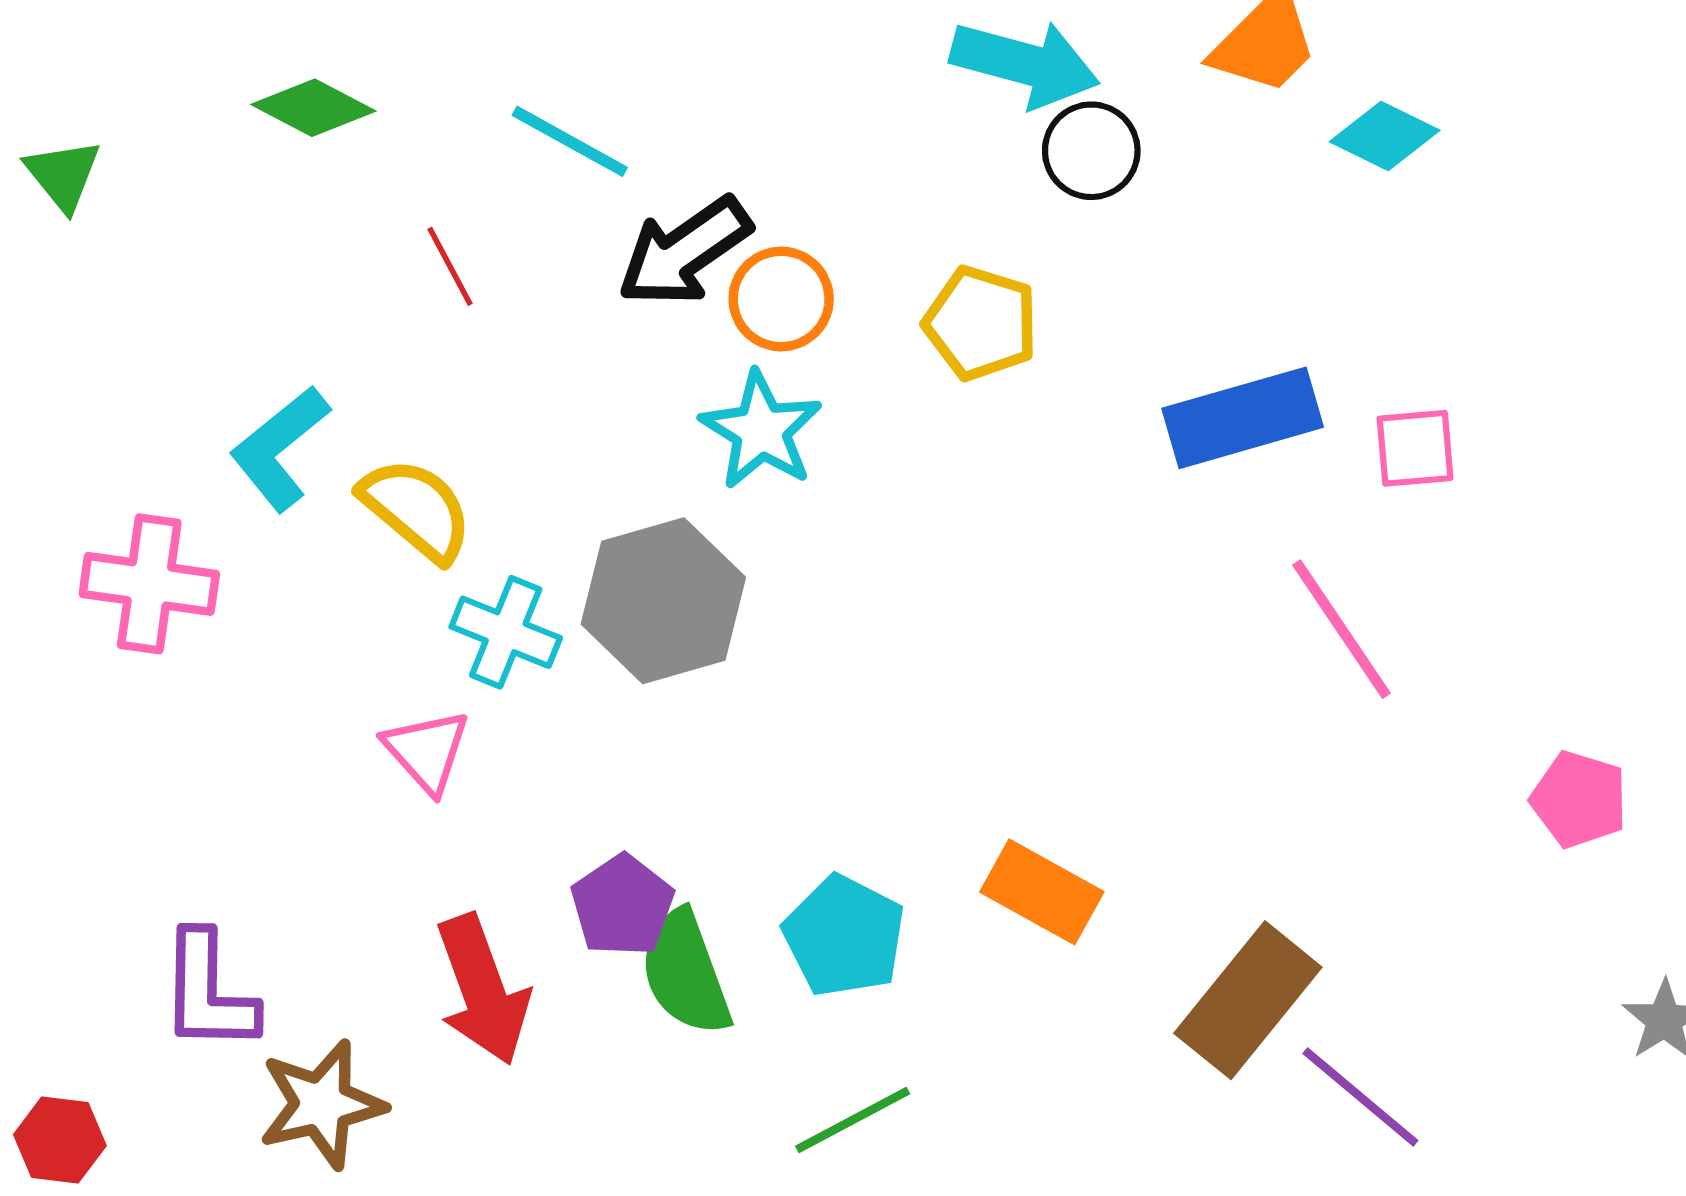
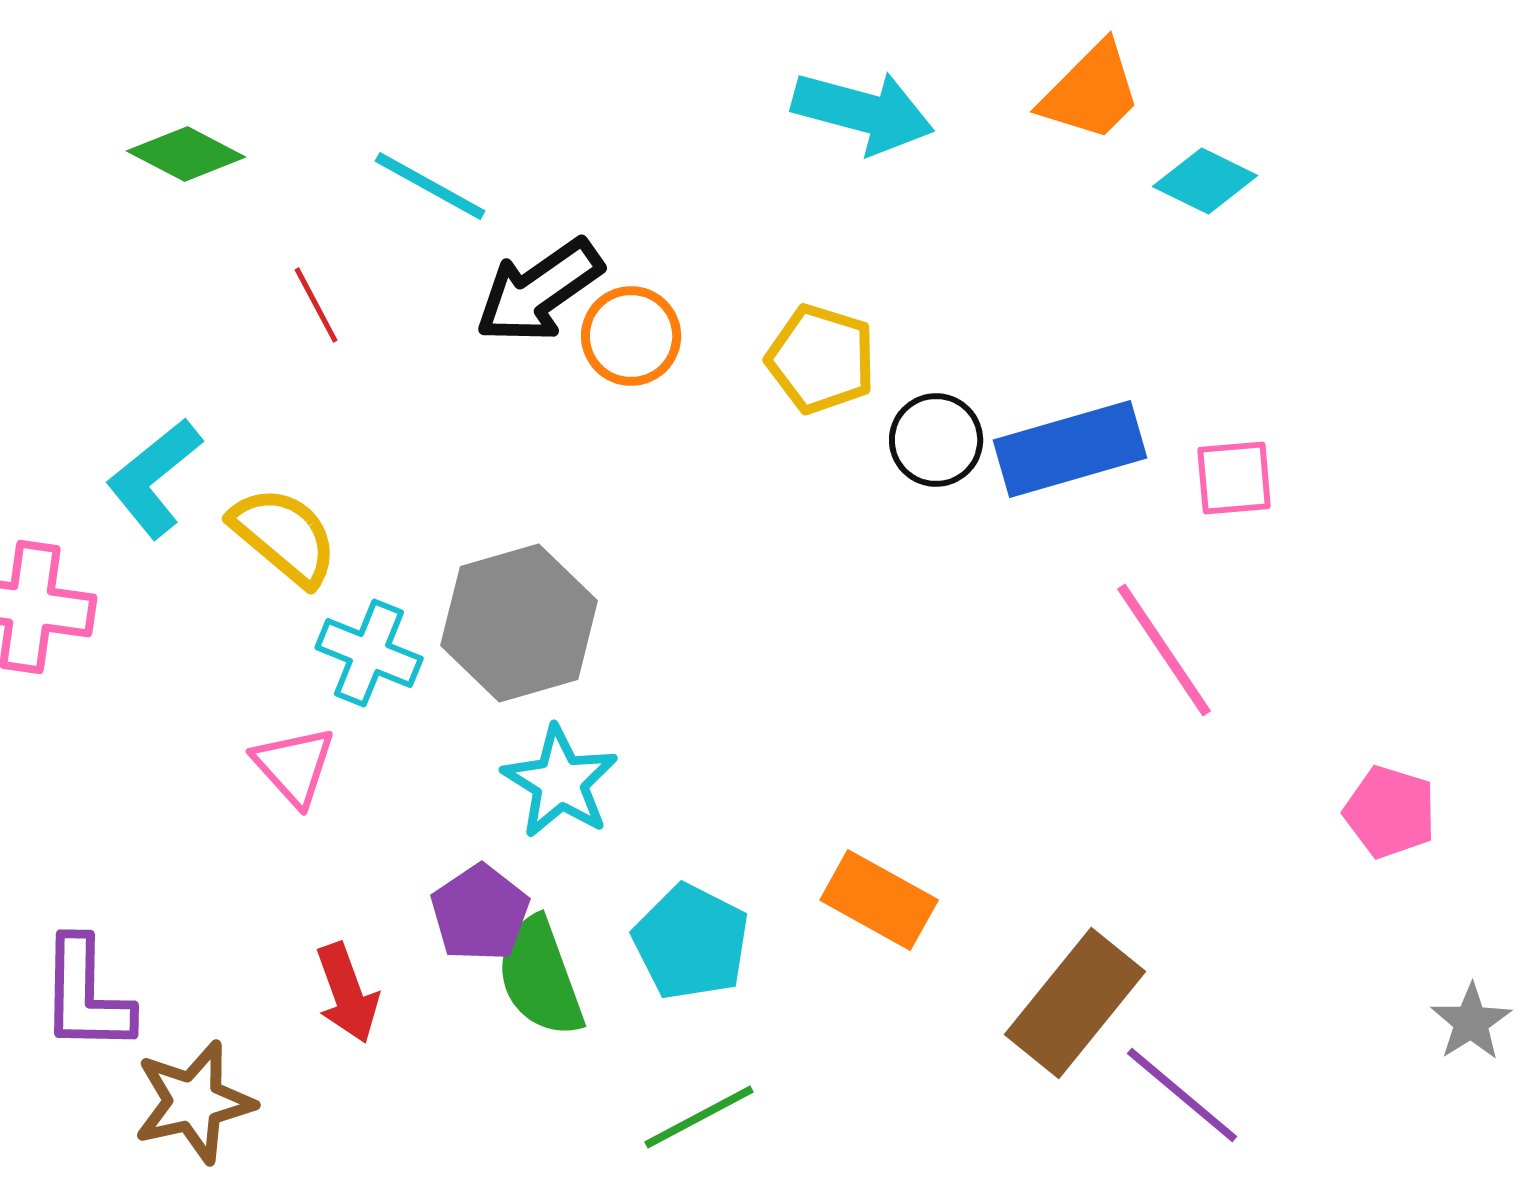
black circle: (1091, 151) -> (936, 440), moved
cyan star: (761, 430) -> (560, 782), moved
red arrow: (483, 990) -> (347, 993), size x0.7

